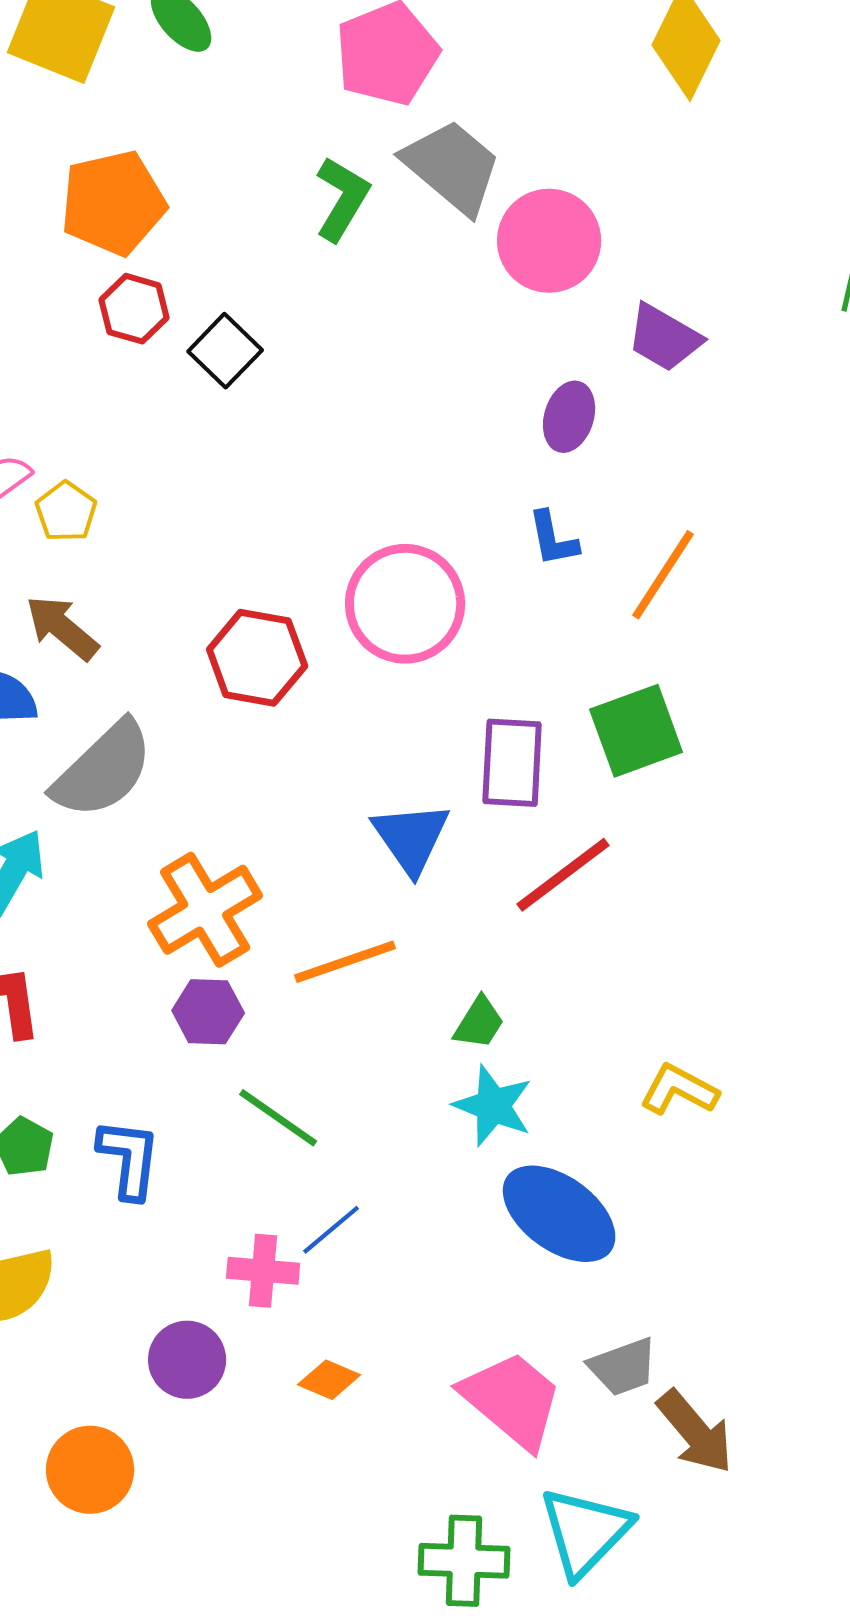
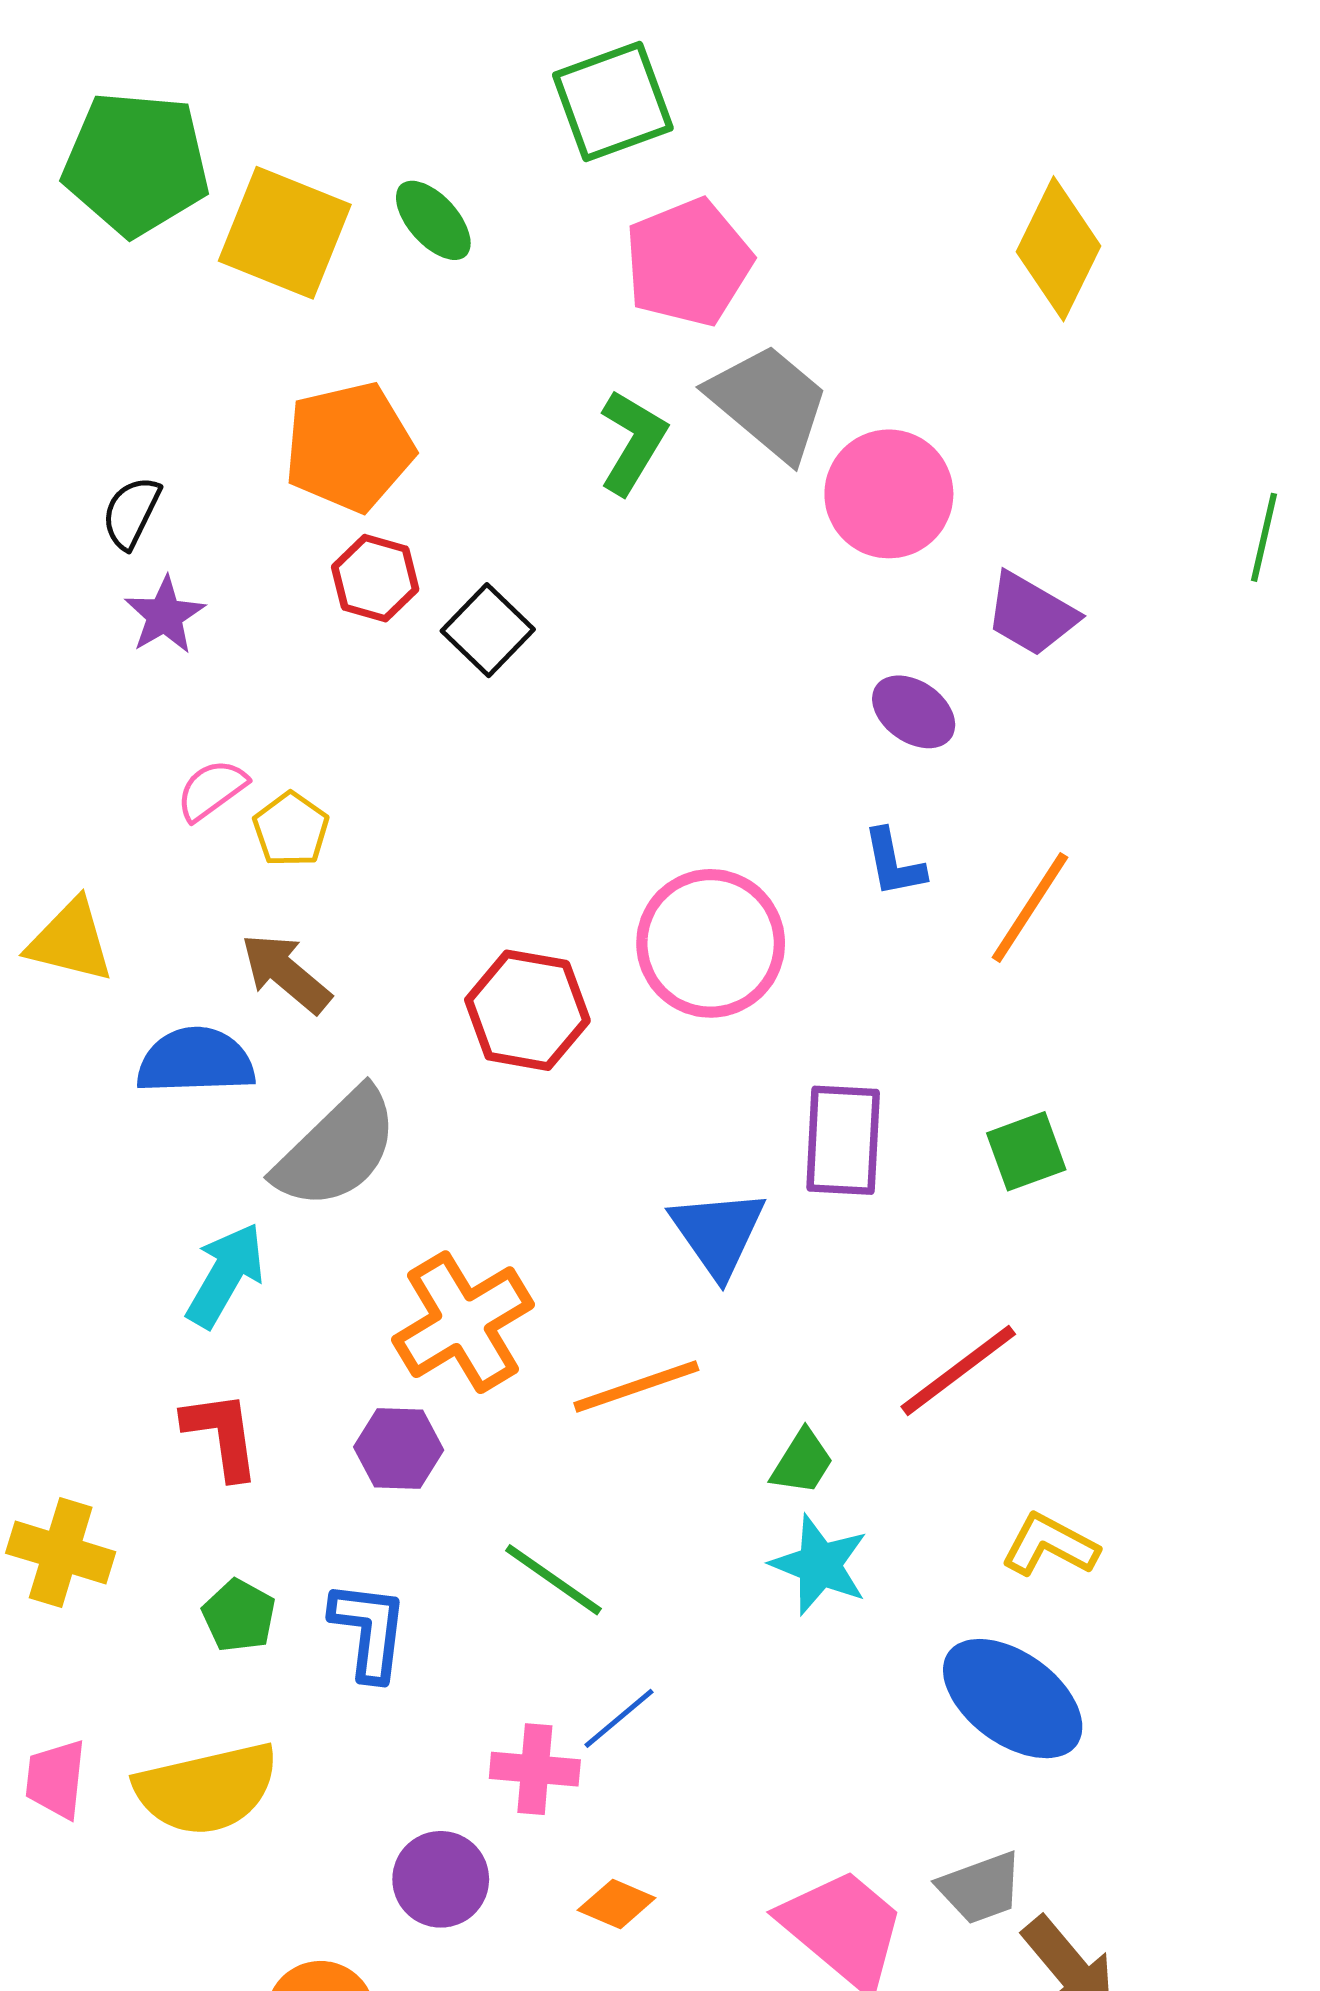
purple ellipse: (569, 417) -> (914, 712), turned -72
green square: (636, 731) -> (1026, 1151), moved, size x0.7
red line: (563, 875) -> (958, 1370), moved
purple hexagon: (208, 1012) -> (399, 1448), moved
blue ellipse: (559, 1214) -> (1013, 1699), moved

